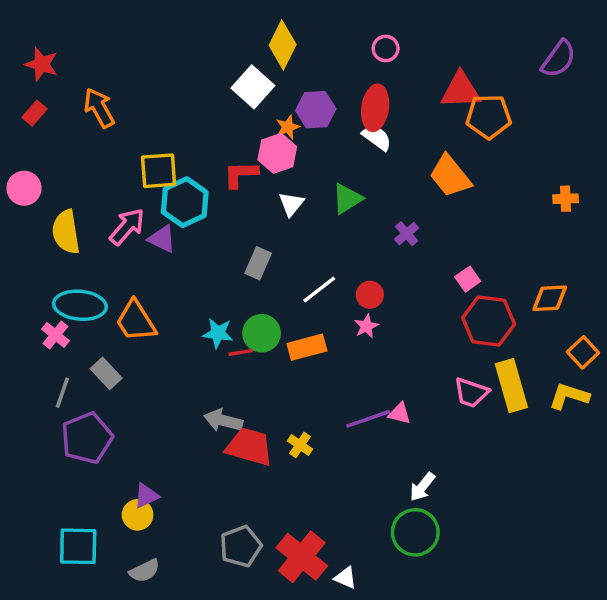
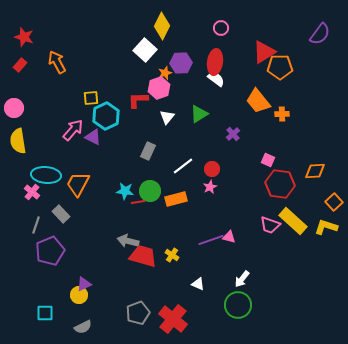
red triangle: (461, 90) -> (264, 52), turned -30
yellow square: (159, 171) -> (91, 98), size x0.7
orange cross: (566, 199) -> (282, 114), moved
yellow semicircle: (66, 232) -> (18, 141), moved
pink square: (468, 279) -> (268, 160), turned -32
orange trapezoid: (136, 321) -> (78, 184), turned 60
yellow rectangle: (511, 386) -> (293, 221), turned -32
cyan square: (78, 546) -> (45, 313), size x0.7
white triangle: (345, 578) -> (198, 284), moved

